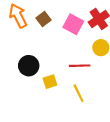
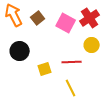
black circle: (29, 66) -> (20, 51), moved
yellow square: (50, 82) -> (45, 69), moved

